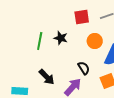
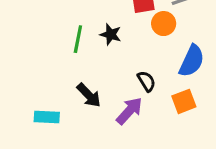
orange circle: (95, 41) -> (164, 24), moved

